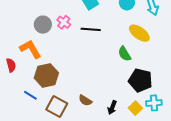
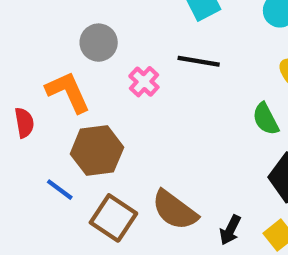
pink cross: (64, 22) -> (144, 82), moved
brown semicircle: (85, 100) -> (175, 210), size x1.6

